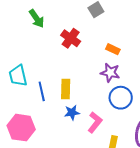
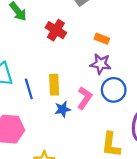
pink L-shape: (95, 122) -> (85, 98), moved

